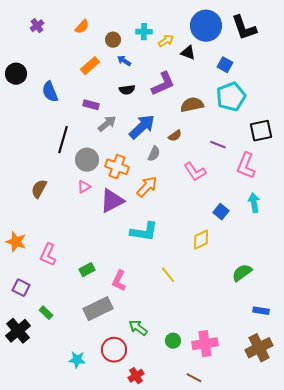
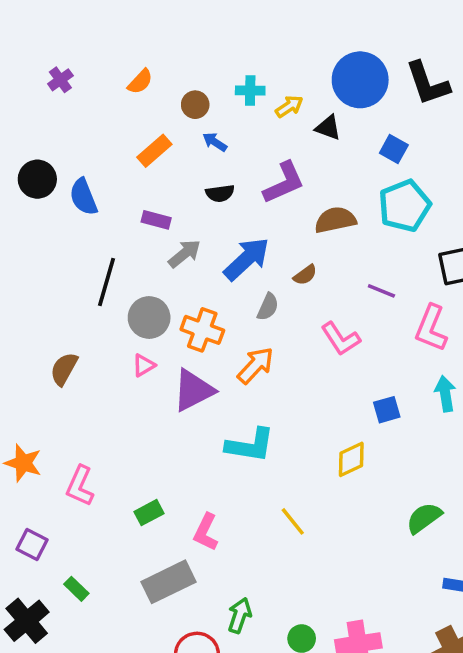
black circle: (16, 74) -> (37, 179), moved
blue square: (221, 212) -> (387, 410), turned 35
green arrow: (138, 328) -> (240, 615), turned 72

